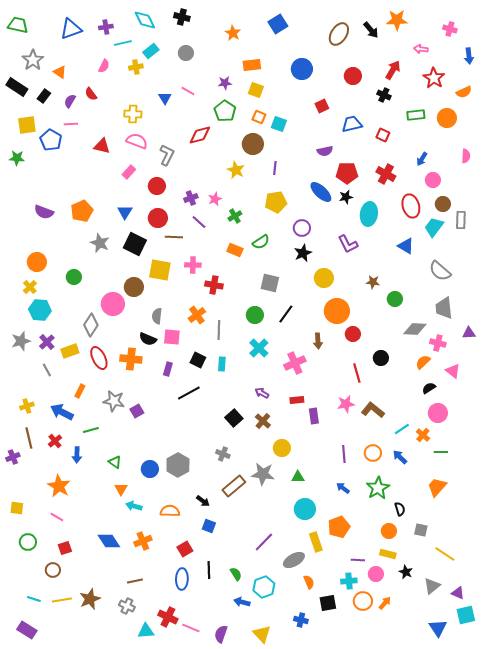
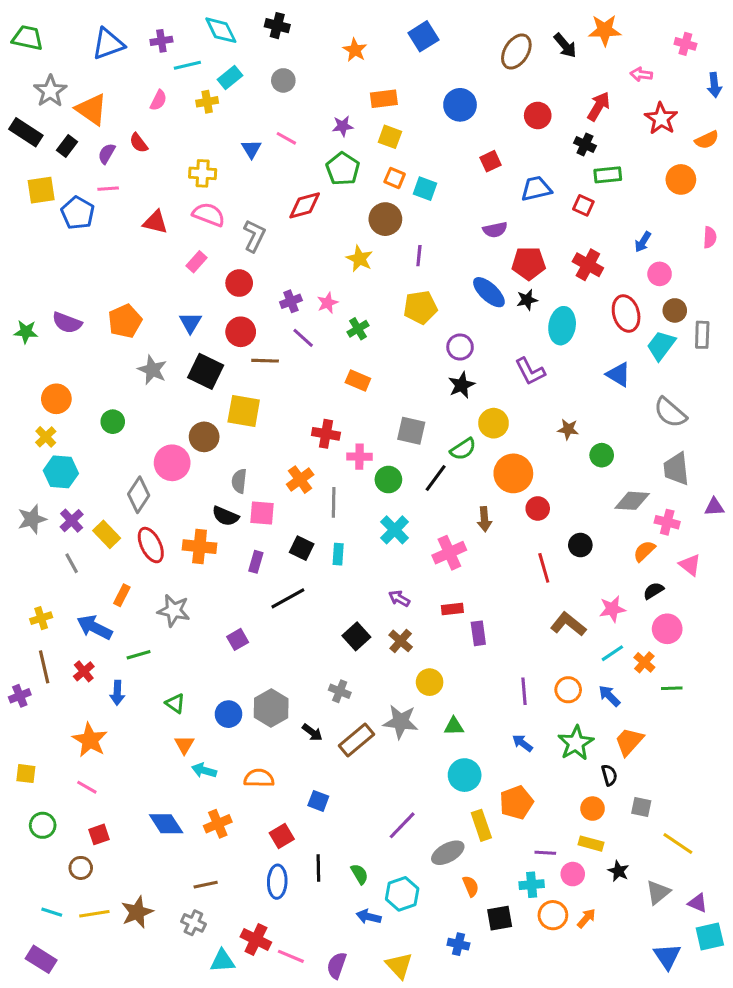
orange triangle: (60, 72) -> (91, 109), size x1.6
green rectangle: (416, 115) -> (608, 175), moved
green star: (17, 158) -> (26, 332), moved
green semicircle: (261, 242) -> (463, 449), moved
pink cross: (193, 265) -> (359, 457), moved
yellow rectangle: (70, 351) -> (107, 534), turned 66
pink star: (346, 404) -> (612, 609), moved
purple square: (137, 411) -> (238, 639), moved
orange trapezoid: (437, 487) -> (629, 742), moved
black arrow: (203, 501) -> (312, 732), moved

